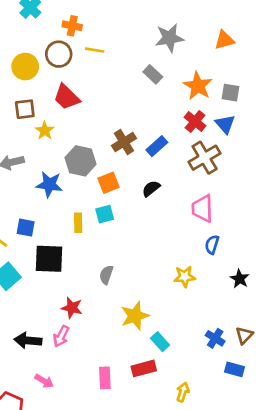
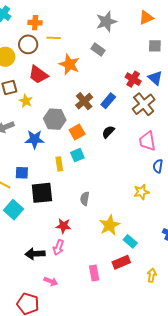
orange star: (198, 86) -> (69, 64), moved
gray square: (231, 93) -> (155, 46), moved

